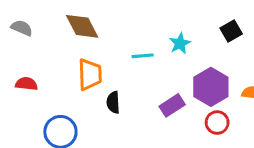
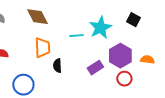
black square: (231, 31) -> (133, 20), turned -32
cyan star: (180, 43) -> (100, 28), size x1.6

